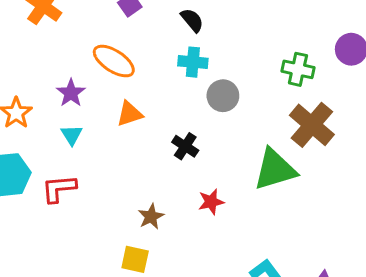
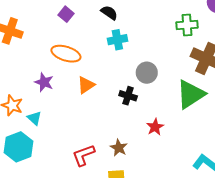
gray circle: (223, 96) -> (147, 73), moved
cyan triangle: (72, 135) -> (34, 118), moved
red L-shape: (59, 189) -> (83, 155), moved

